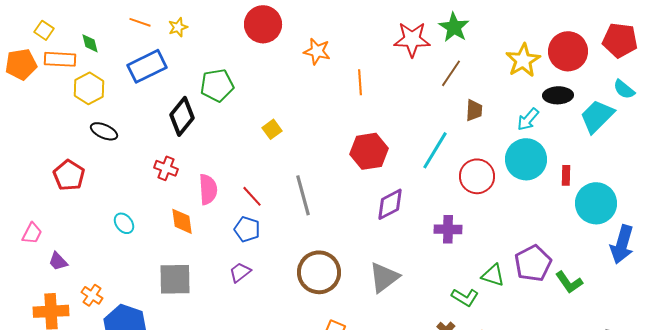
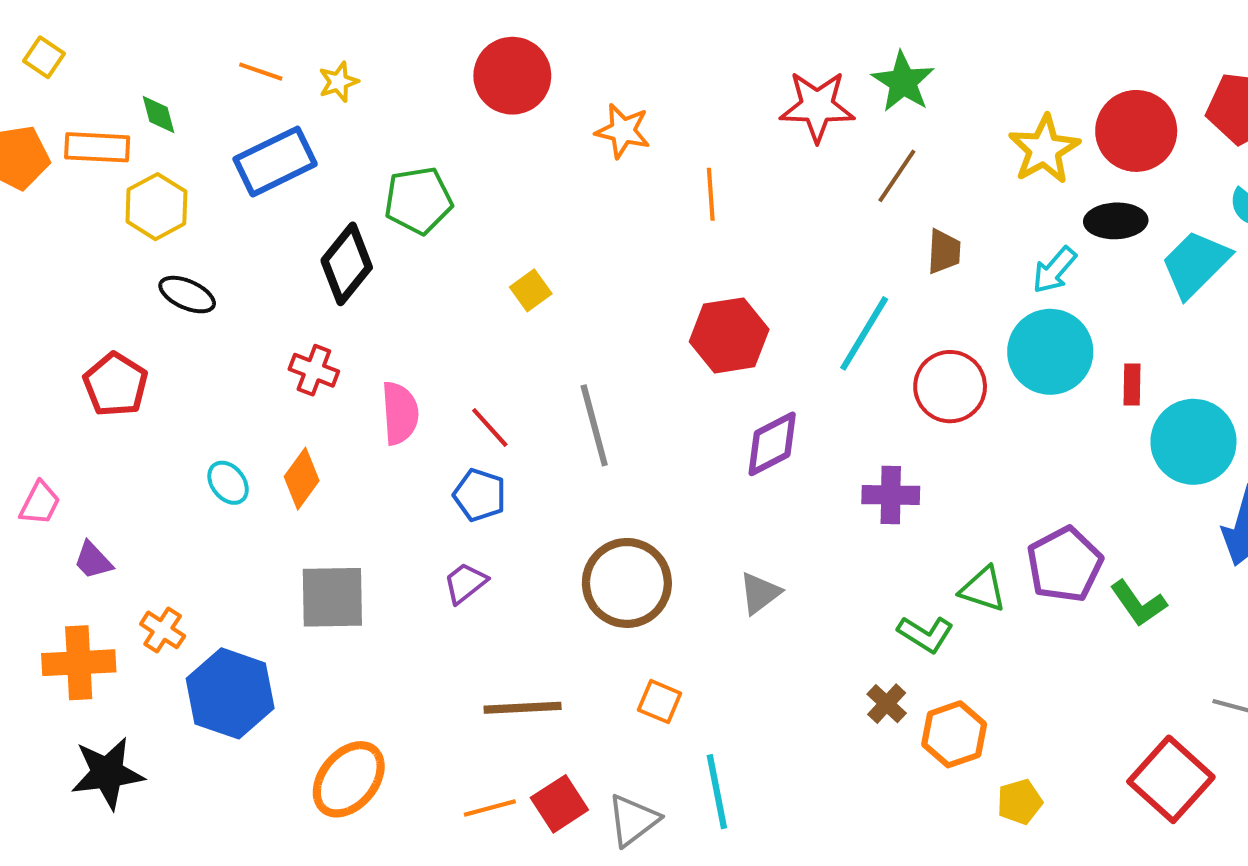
yellow square: (44, 30) -> (44, 57), moved
orange diamond: (182, 221) -> (302, 479), moved, turned 44
gray triangle: (384, 277) -> (760, 593), size x0.7

